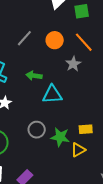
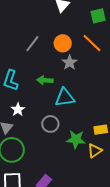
green square: (82, 11) -> (98, 16), moved
gray star: (73, 64) -> (70, 63), moved
gray circle: (37, 130) -> (50, 124), moved

